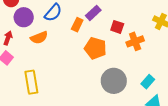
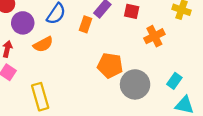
red square: (117, 27) -> (132, 11), moved
orange pentagon: (95, 48) -> (110, 65), moved

